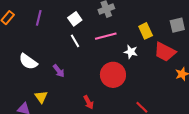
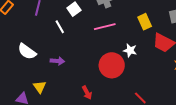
white line: (75, 41) -> (60, 27), moved
white star: (131, 52) -> (130, 50), moved
purple arrow: (59, 71) -> (57, 61), turned -48

